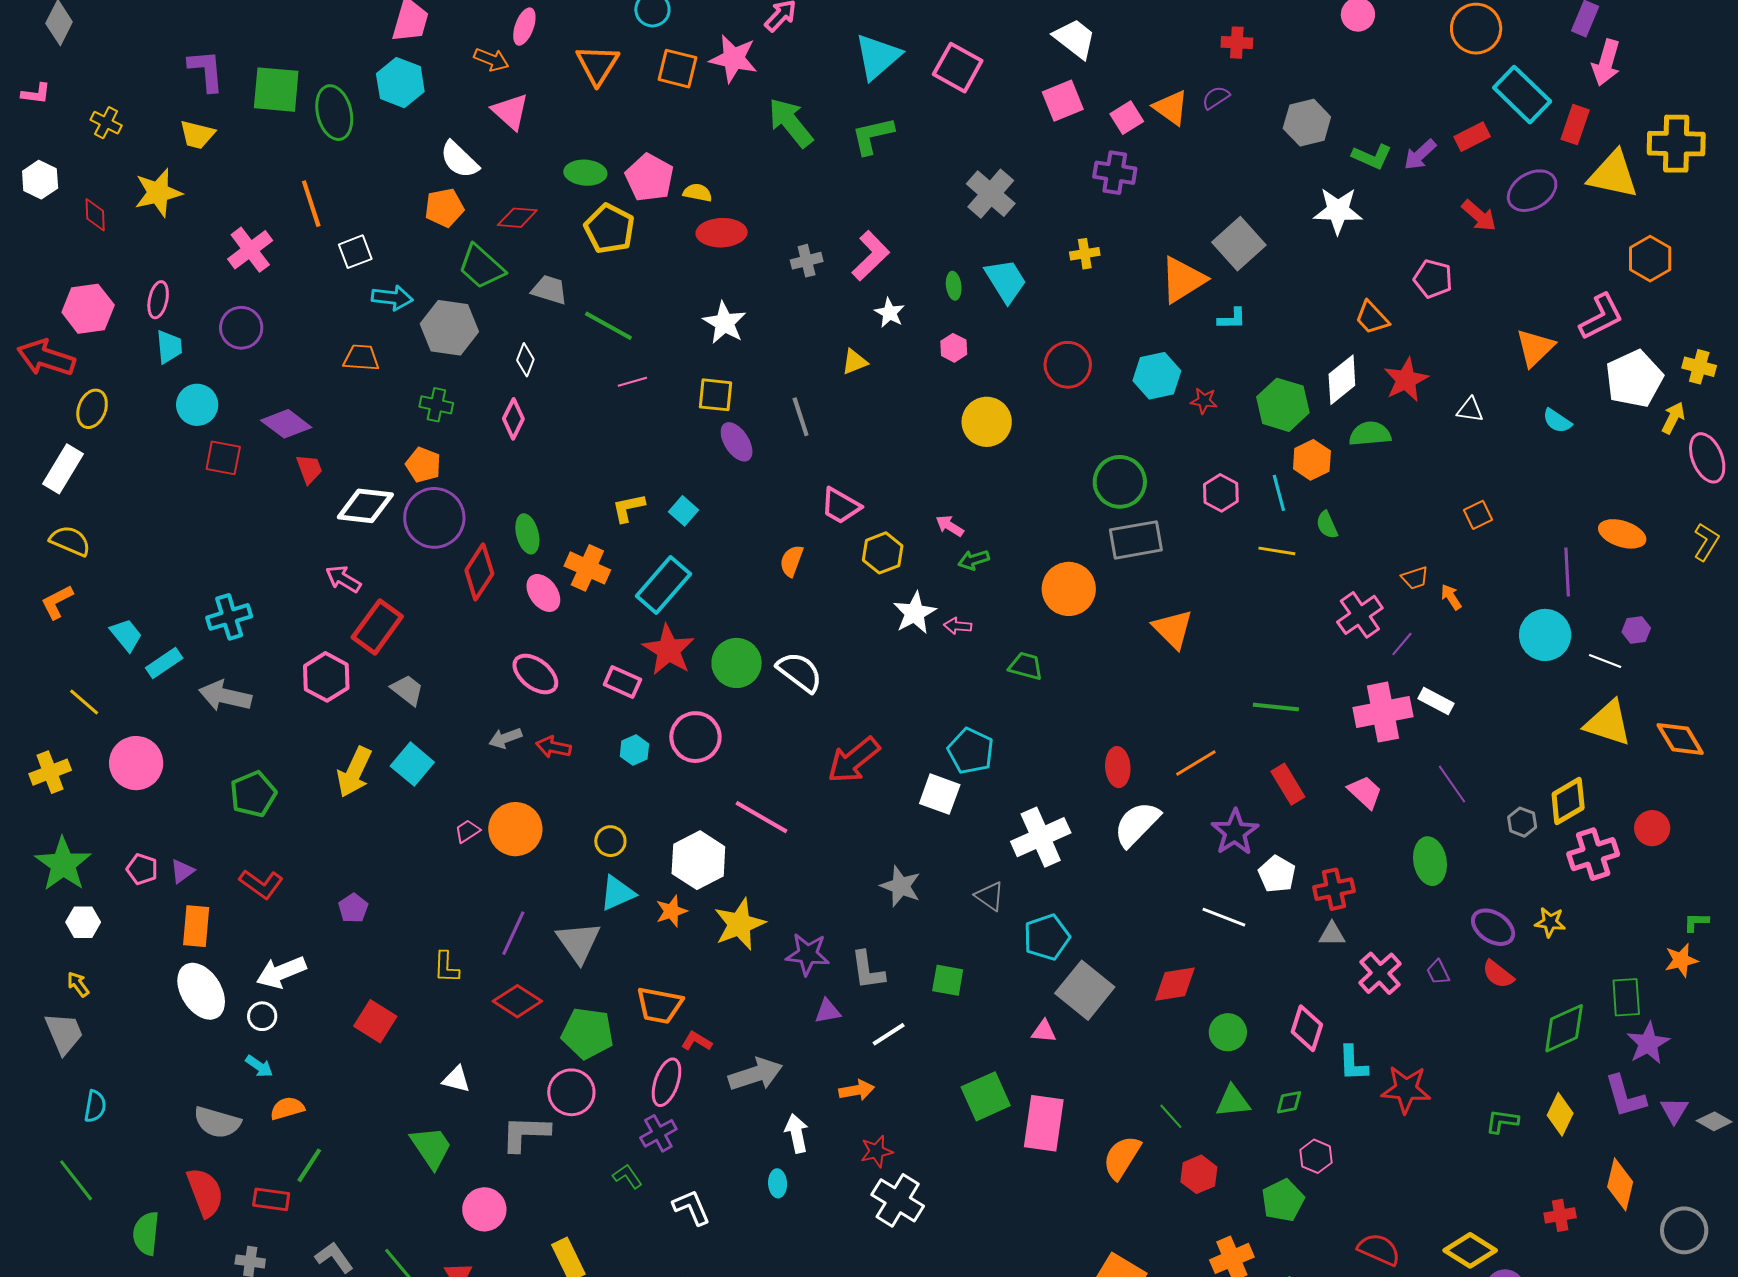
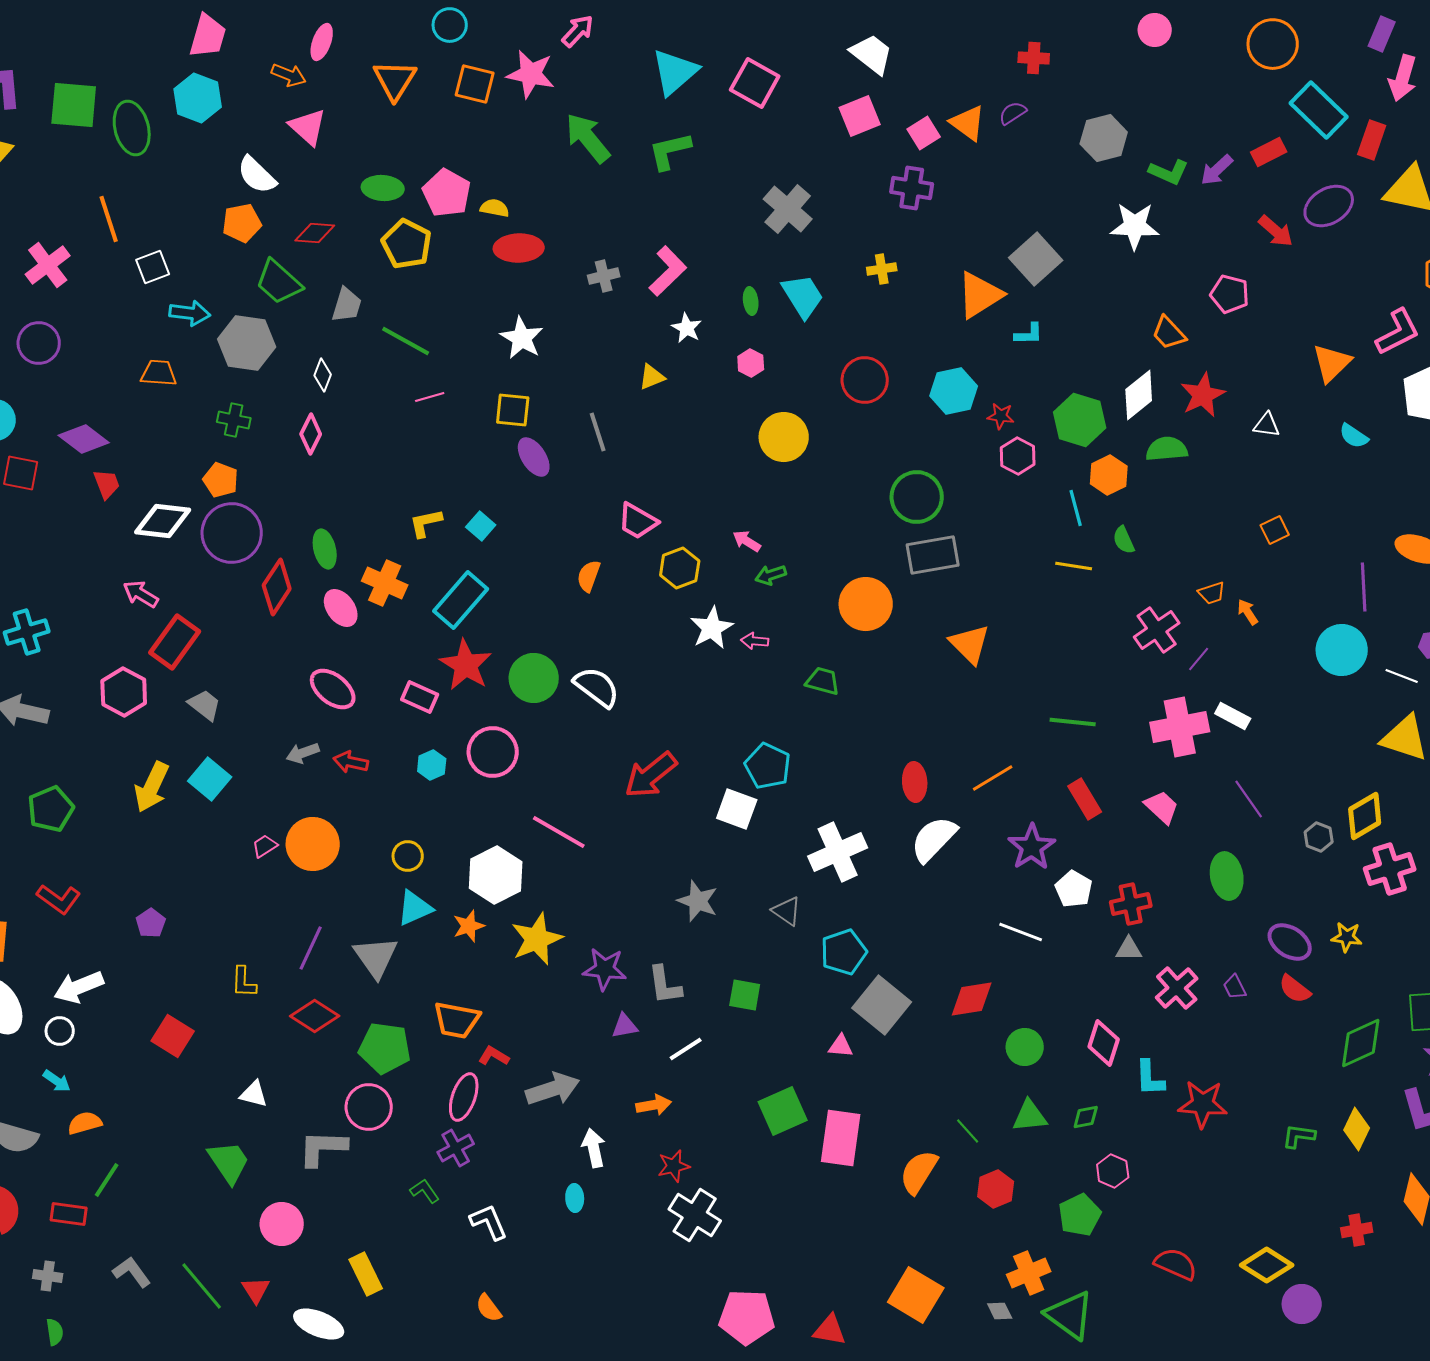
gray trapezoid: (549, 290) -> (347, 305), turned 90
pink hexagon: (1221, 493) -> (1018, 456), moved

